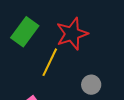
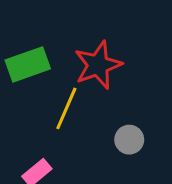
green rectangle: (25, 32) -> (28, 64), turned 36

